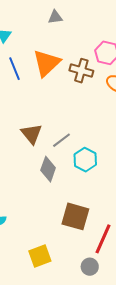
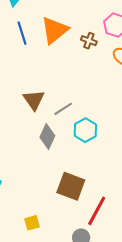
brown cross: (81, 71) -> (89, 41), size x0.7
yellow square: (40, 256) -> (32, 223), size x0.7

